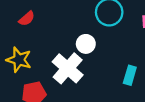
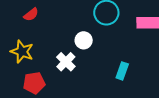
white cross: (68, 68) -> (66, 62), size x0.7

